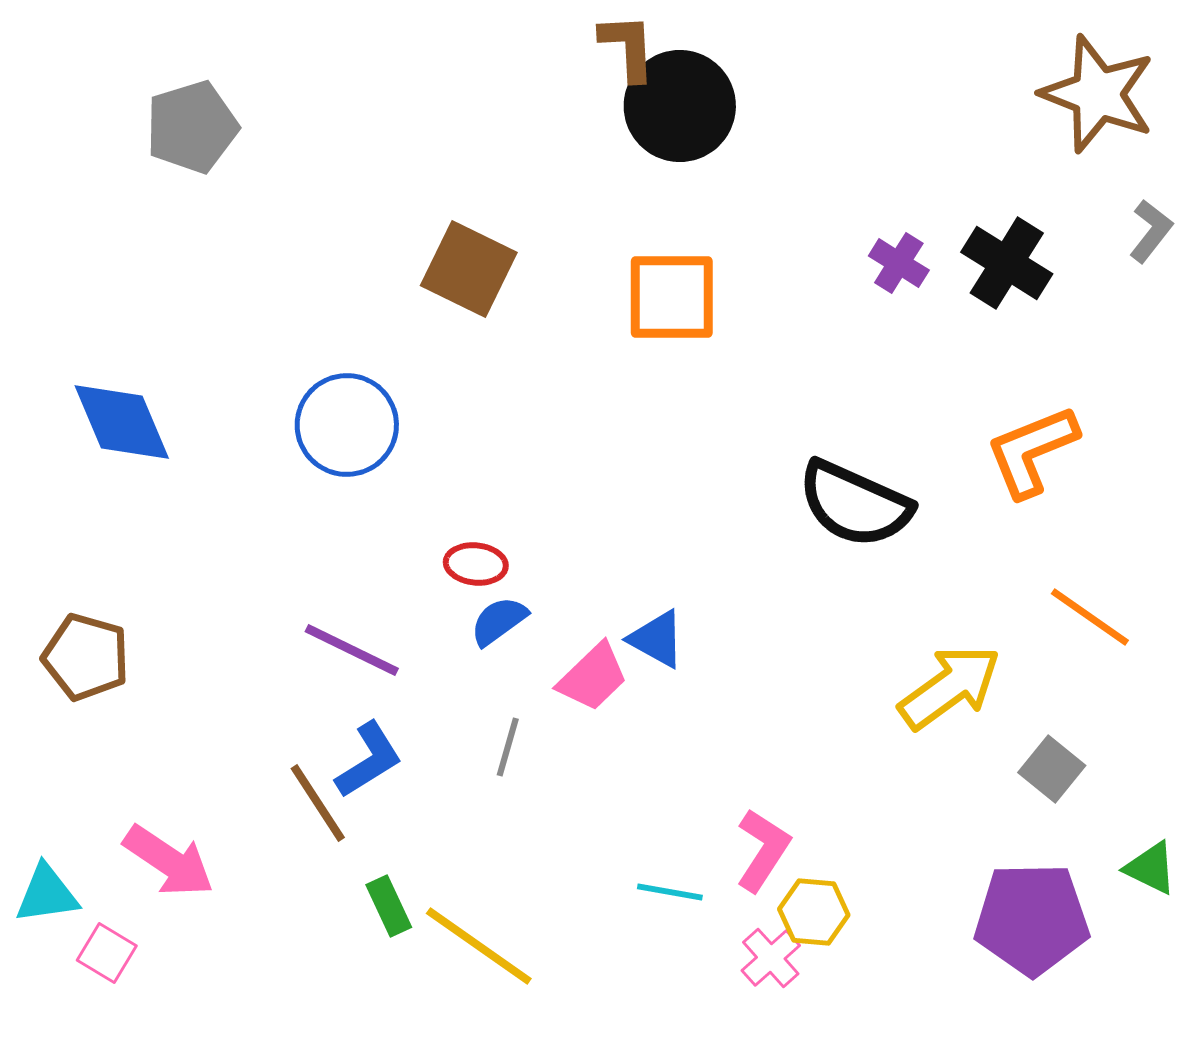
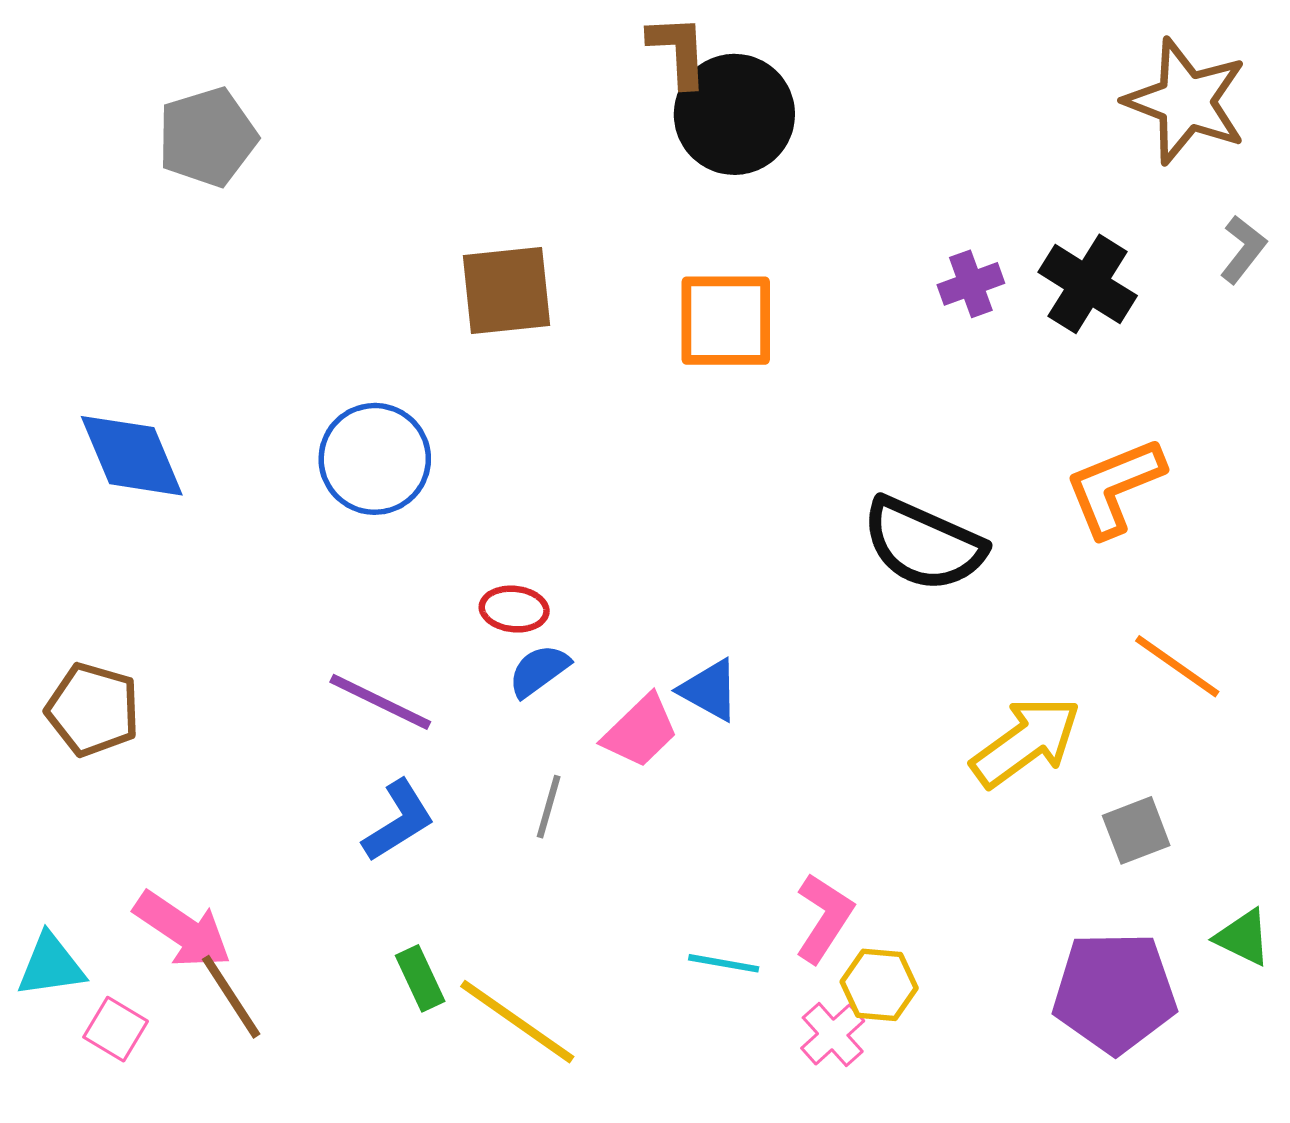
purple cross: (899, 263) -> (971, 284), turned 38
brown square: (469, 269) -> (507, 290), turned -32
gray square: (1052, 769) -> (1136, 830), turned 30
brown line: (318, 803) -> (231, 997), moved

